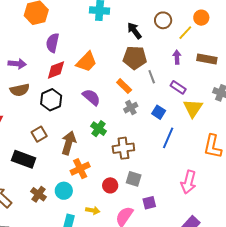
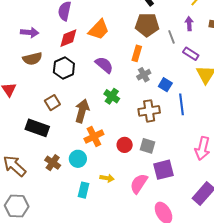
gray line: (152, 77) -> (172, 37), moved
orange rectangle: (124, 86) -> (137, 53), turned 63
blue square: (159, 112) -> (165, 85), moved
blue line: (168, 138) -> (181, 104), turned -30
brown cross: (123, 148) -> (149, 111), moved
red circle: (110, 185) -> (125, 145), moved
purple square: (149, 203) -> (163, 170), size x1.5

